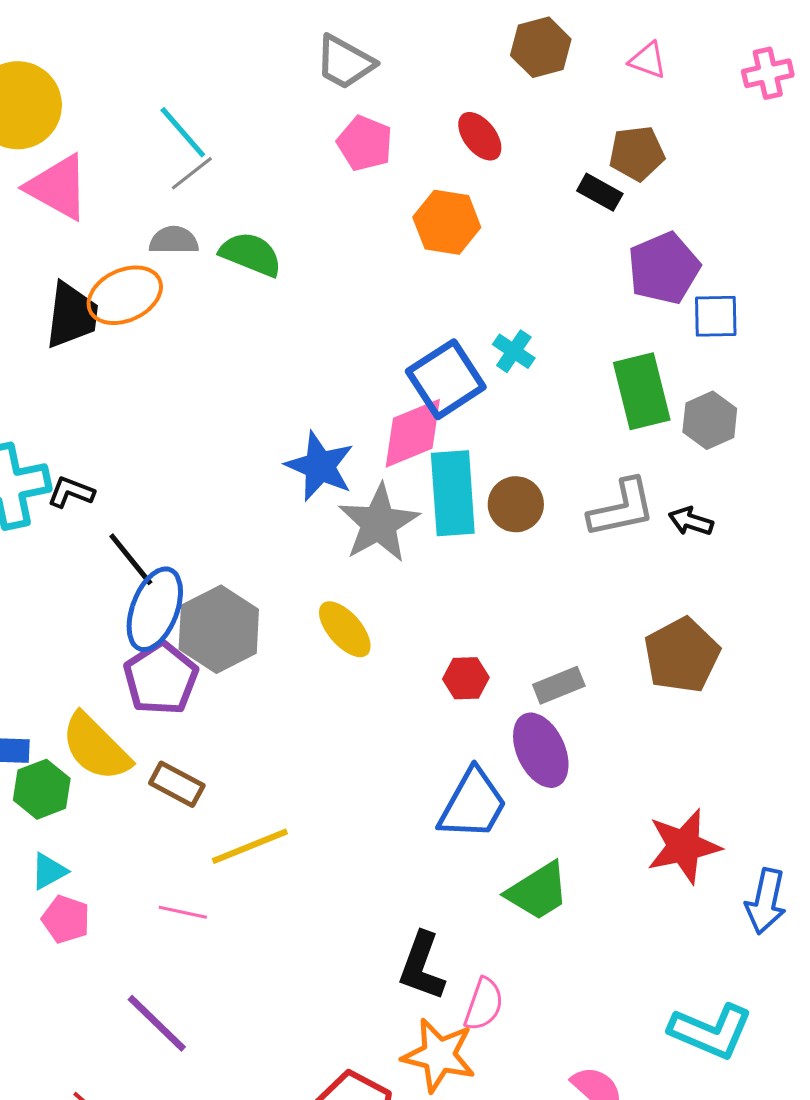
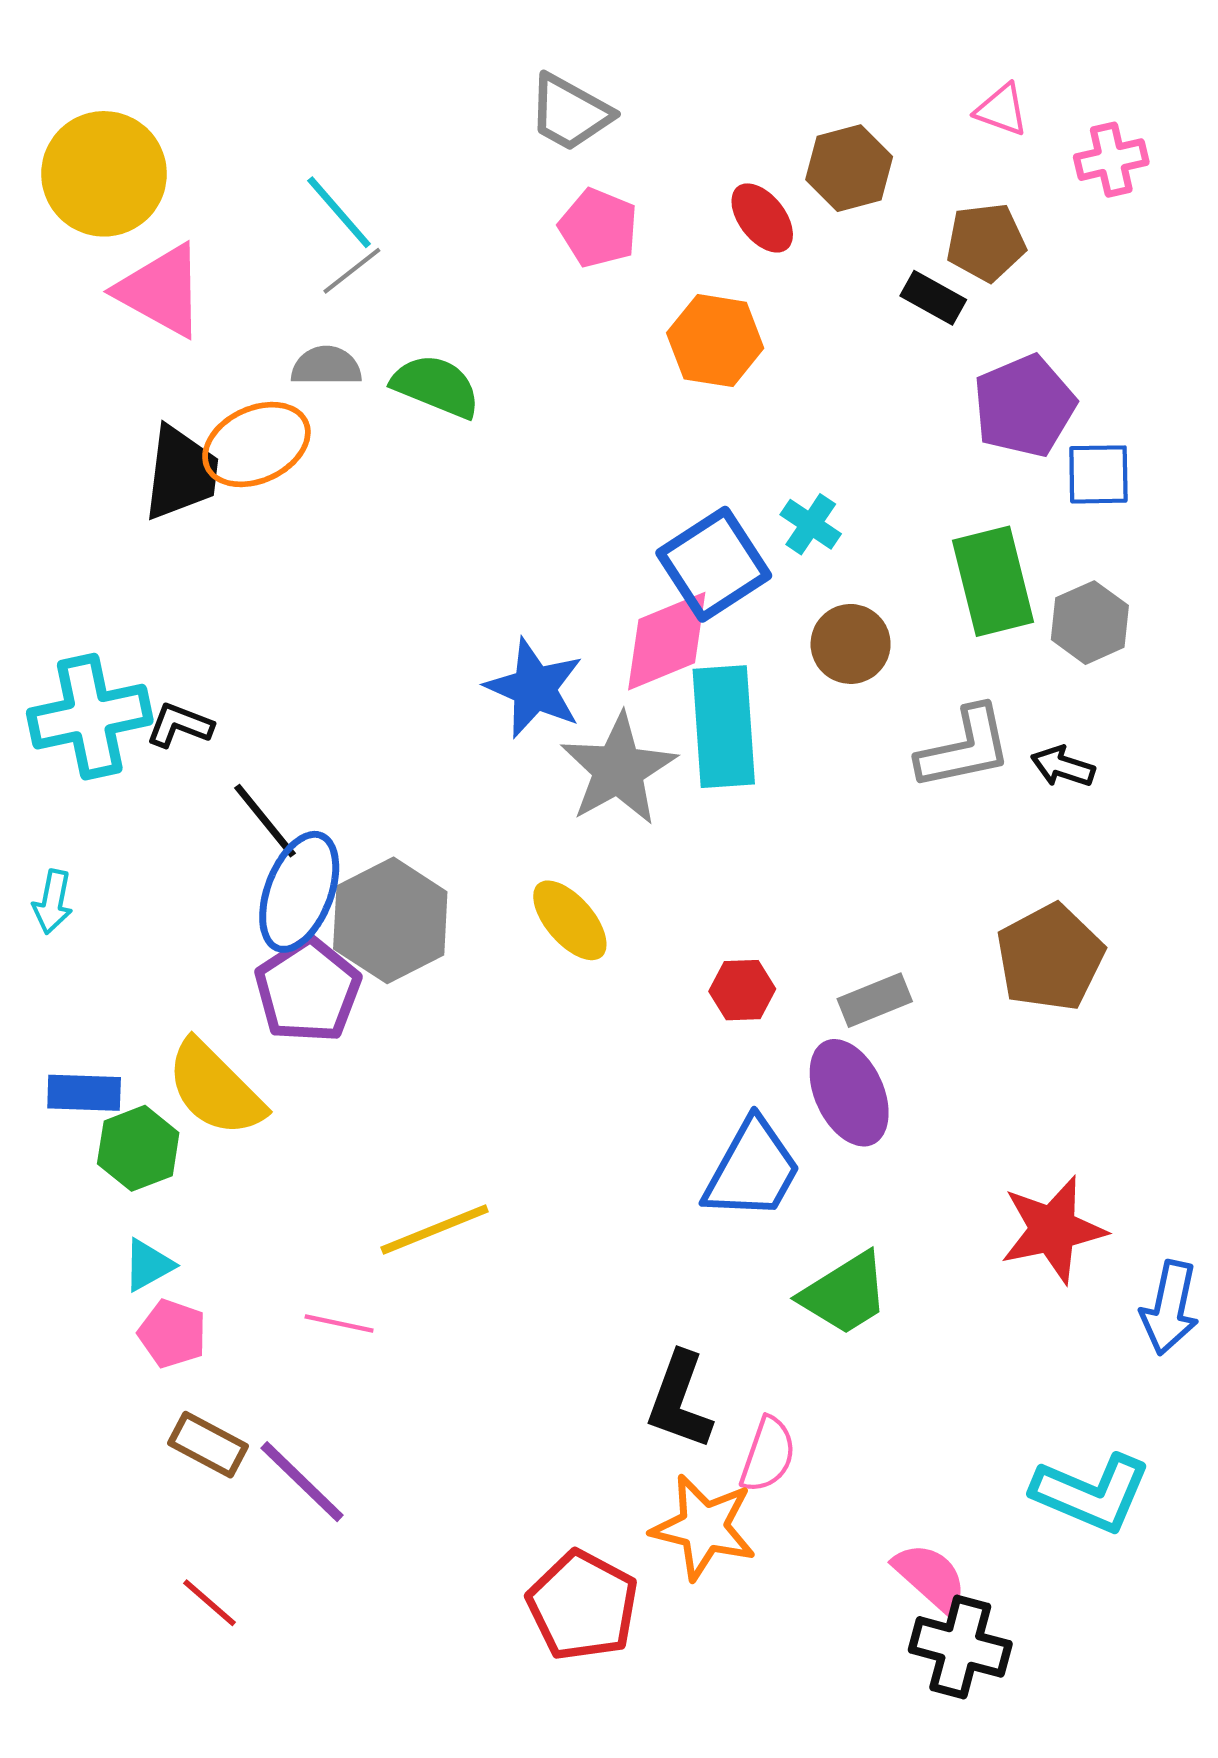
brown hexagon: (541, 47) -> (849, 168), moved
pink cross: (768, 73) -> (1111, 160), moved
brown circle: (516, 504) -> (851, 644), moved
brown rectangle: (177, 784) -> (208, 1445), moved

